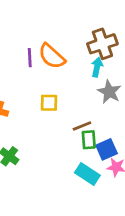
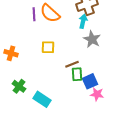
cyan rectangle: (87, 174) -> (42, 99), moved

